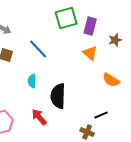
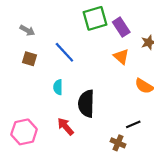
purple rectangle: (90, 26) -> (121, 27), turned -48

